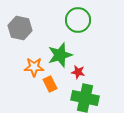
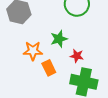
green star: (60, 55) -> (59, 39), size x0.7

